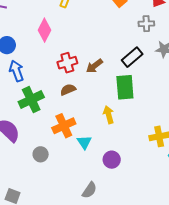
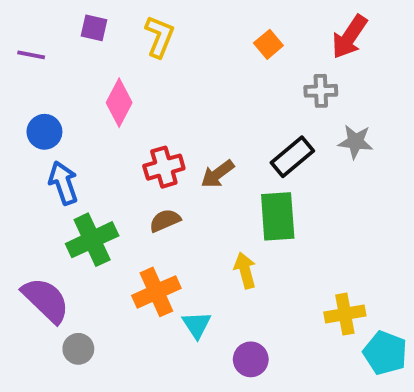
gray circle: (41, 154) -> (78, 349), moved

